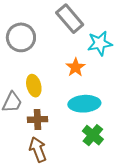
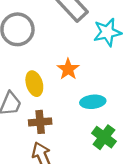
orange star: (75, 67) -> (68, 69), moved
cyan ellipse: (84, 104) -> (93, 102), size x0.7

